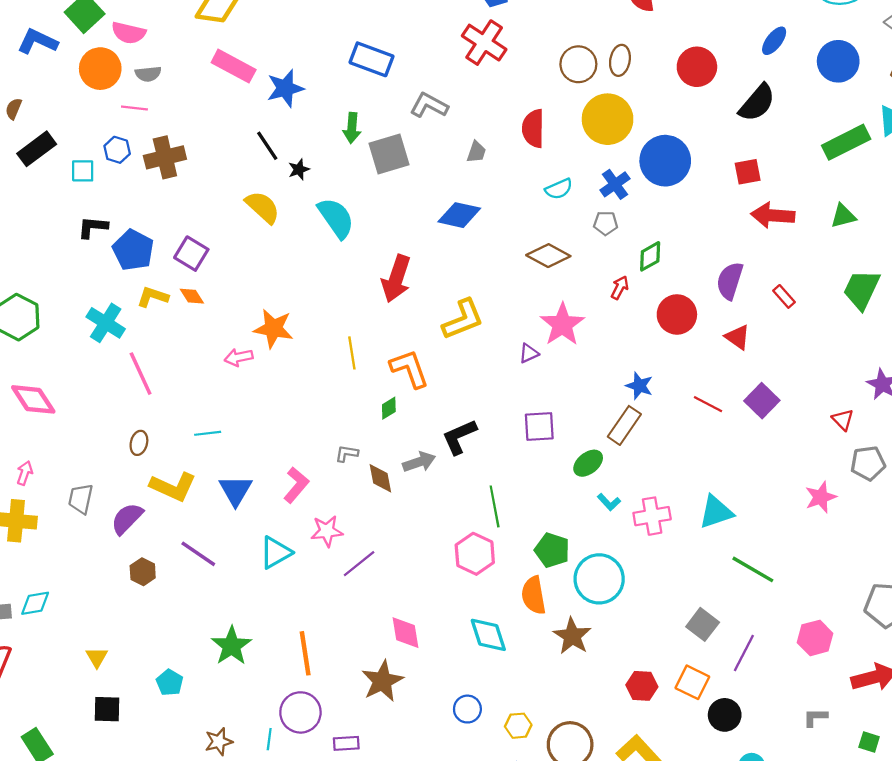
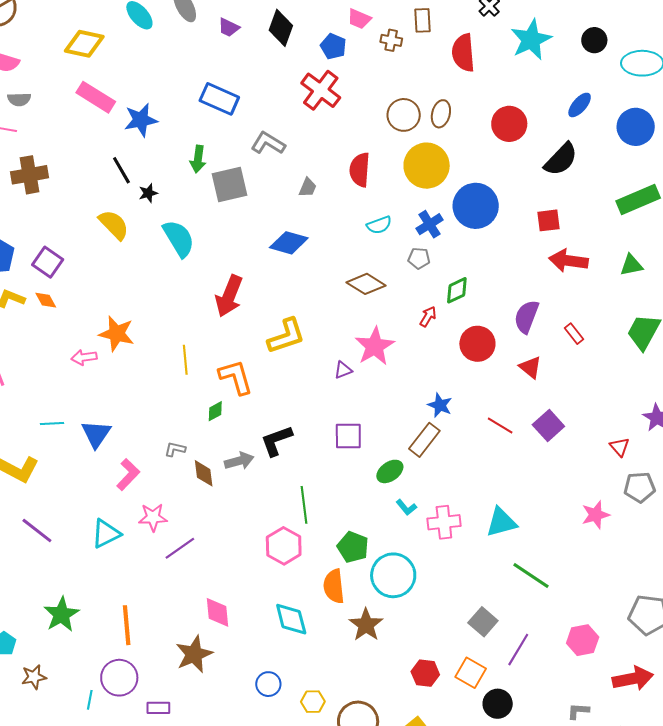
blue triangle: (236, 490) -> (96, 434), moved
brown star: (219, 742) -> (34, 677), moved

